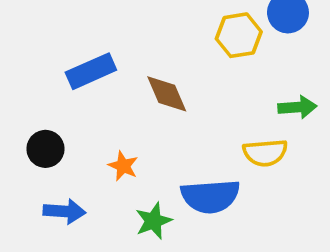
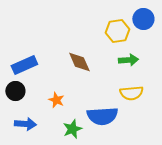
blue rectangle: (91, 71) -> (24, 65), moved
green arrow: (297, 107) -> (128, 60), moved

